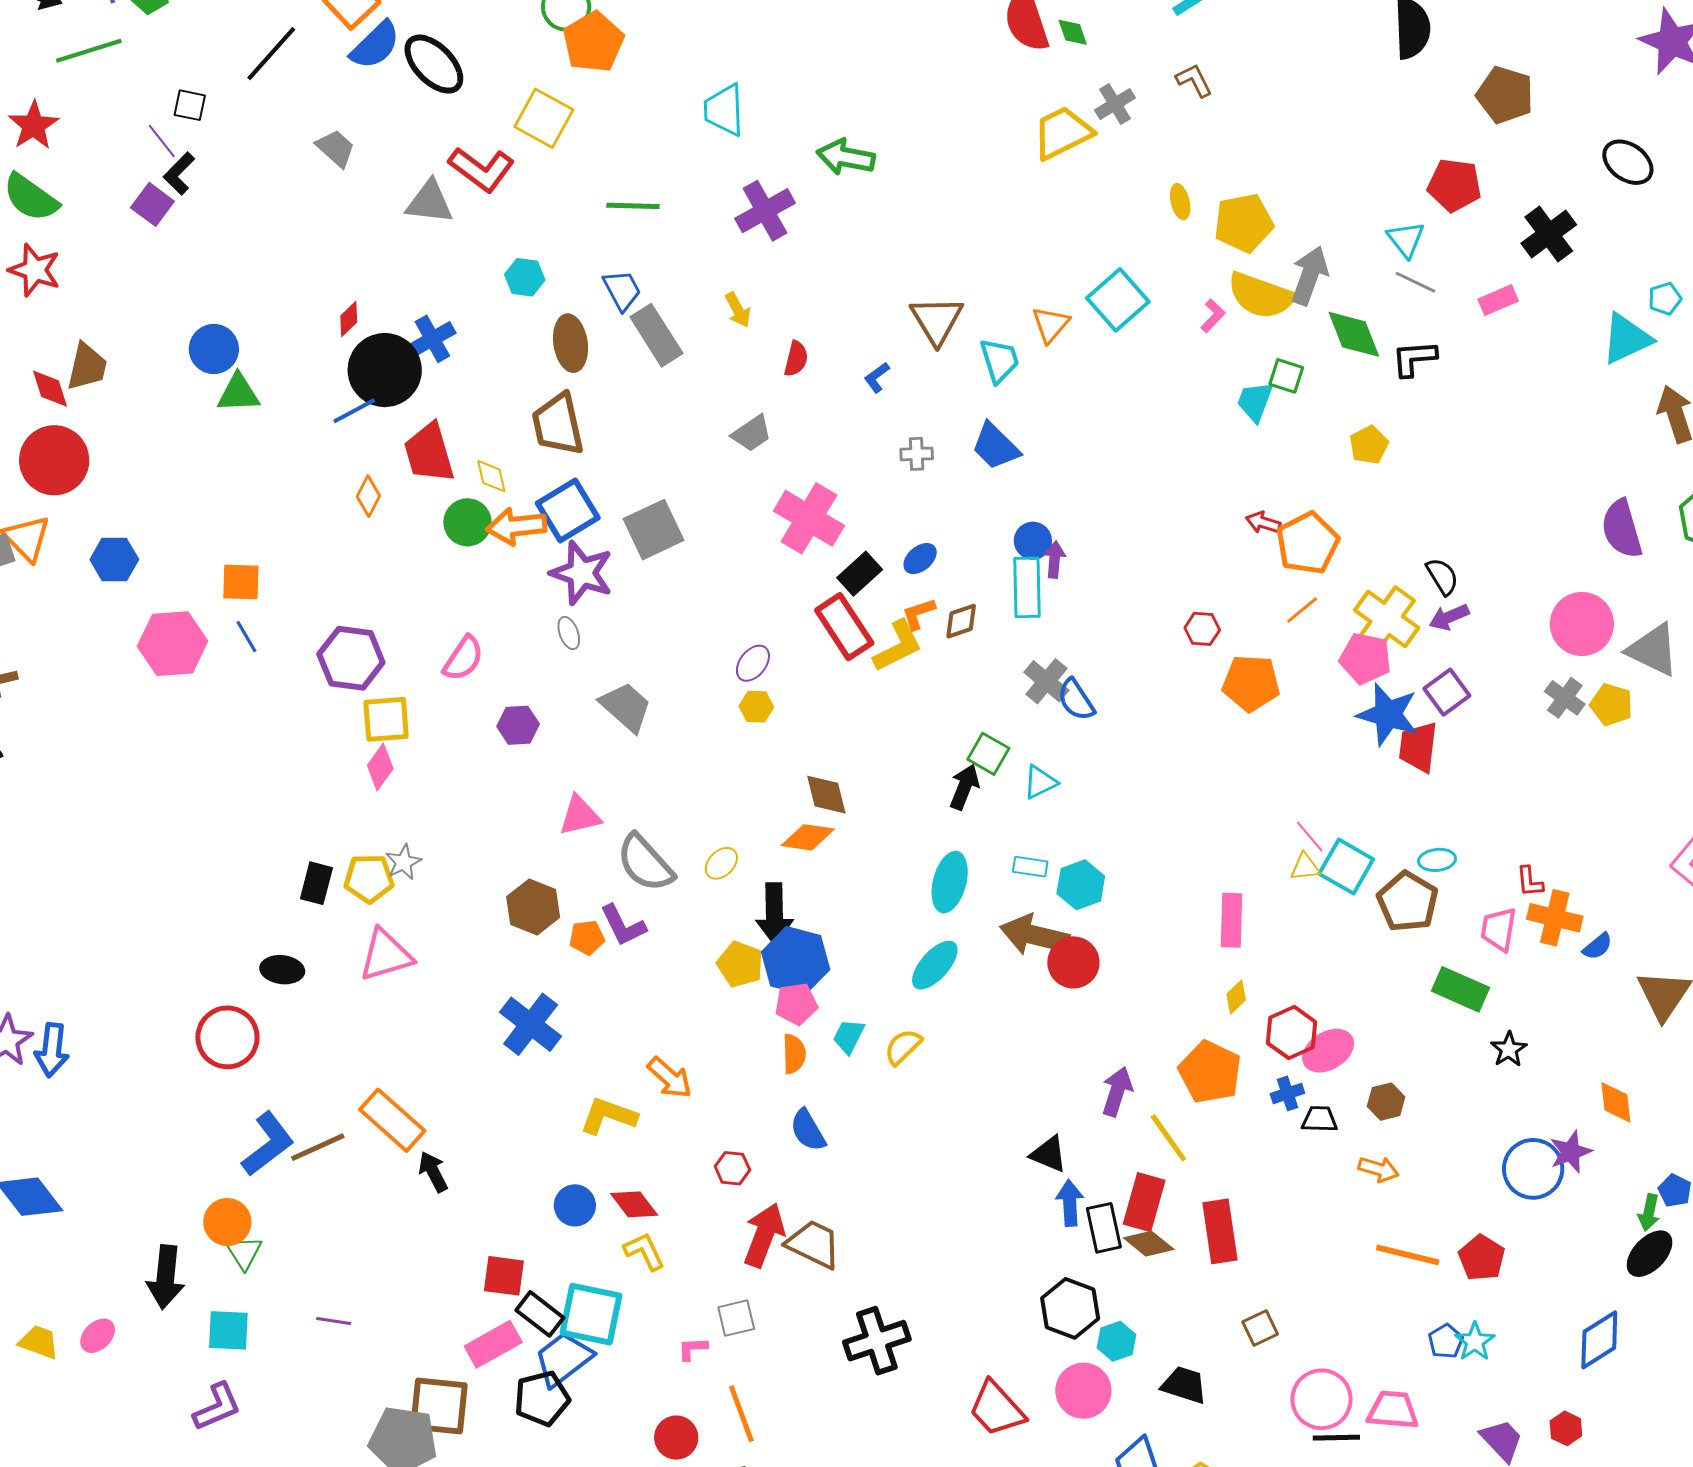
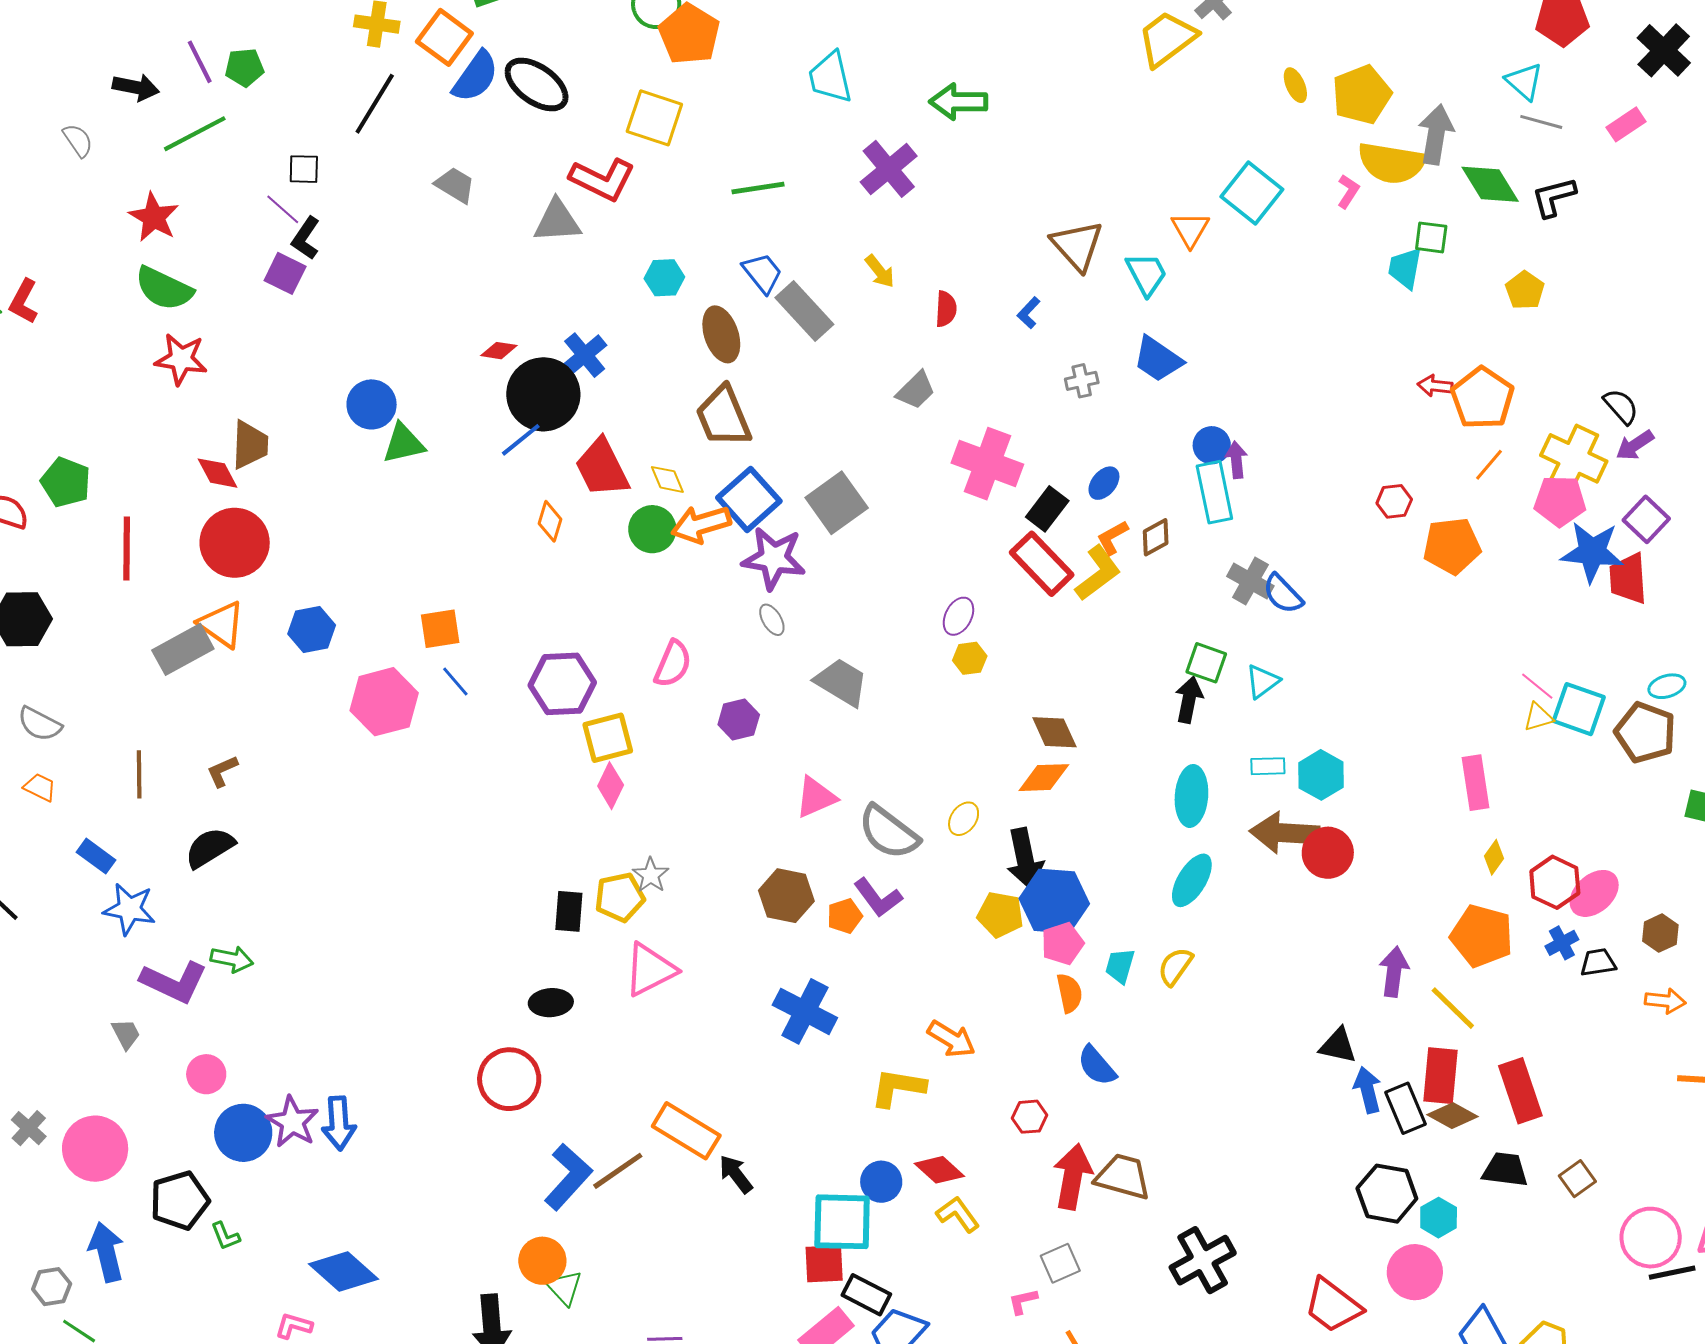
red diamond: (349, 319) -> (499, 351), turned 63
cyan square: (591, 1314) -> (842, 1222), moved
black trapezoid: (1184, 1385) -> (1505, 1170), moved

